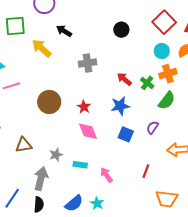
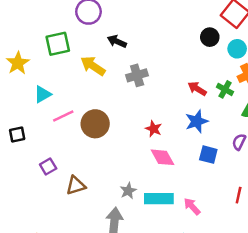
black circle: (121, 30) -> (210, 37), moved
gray cross: (88, 63) -> (137, 75), moved
brown circle: (49, 102) -> (95, 124), moved
brown triangle: (24, 145) -> (76, 185), moved
cyan rectangle: (80, 165) -> (159, 199), size x1.6

